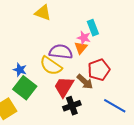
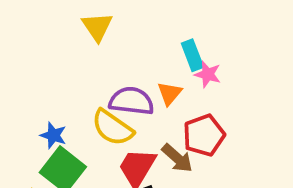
yellow triangle: (43, 13) -> (97, 27), turned 36
pink star: (84, 38) -> (208, 74), moved

